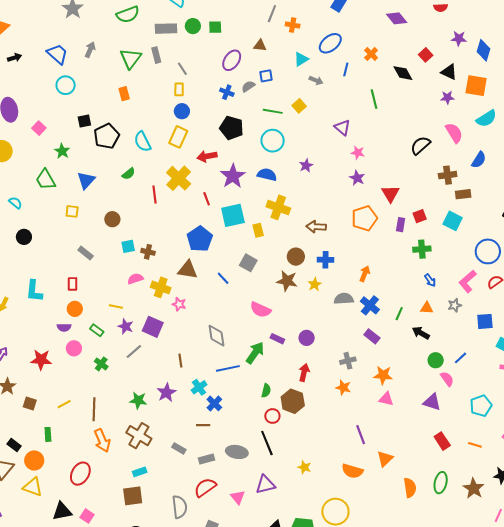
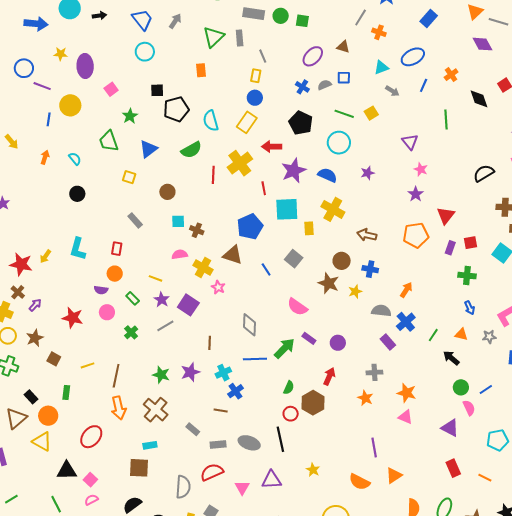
green semicircle: (129, 174) -> (191, 150), size x1.5
purple rectangle: (372, 336) -> (388, 342), moved

